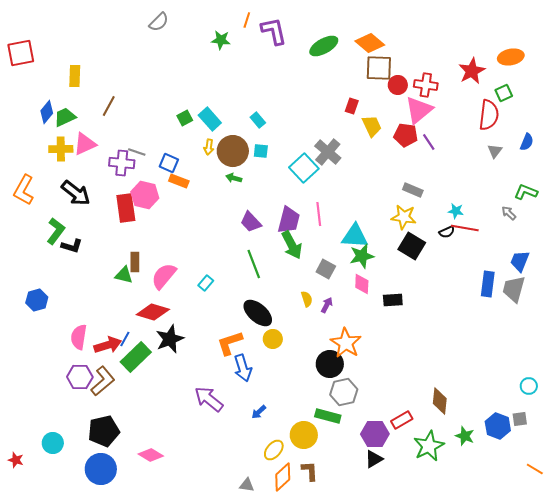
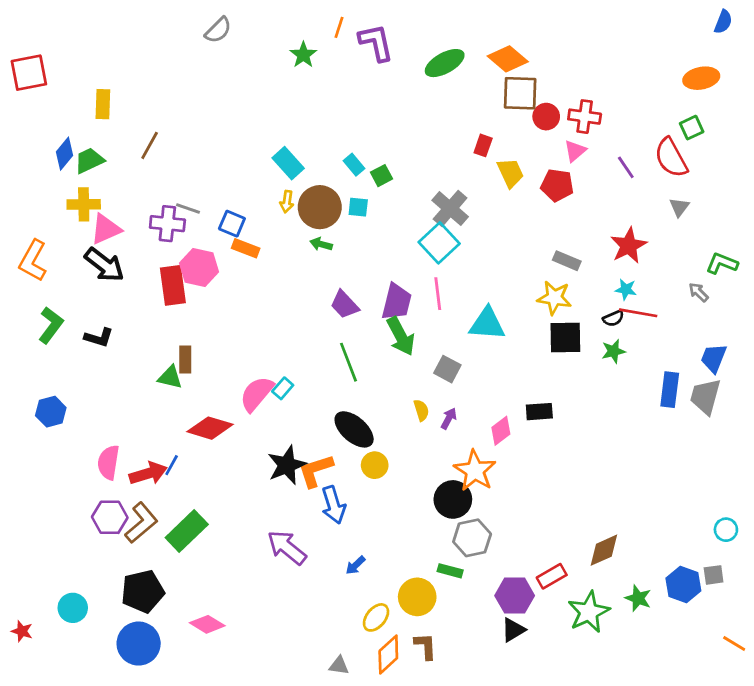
green star: (221, 40) -> (303, 55), turned 30
red star: (472, 71) -> (629, 246), moved
pink triangle: (419, 110) -> (575, 151), size x0.6
red semicircle: (489, 115) -> (671, 158), turned 144
green square: (185, 118) -> (382, 176), moved
purple line: (429, 142) -> (626, 167), moved
blue semicircle: (527, 142) -> (723, 22), moved
pink triangle: (85, 144) -> (106, 229), moved
cyan square: (304, 168) -> (439, 243), moved
green L-shape: (56, 231) -> (51, 325), moved
black square: (412, 246) -> (565, 338), turned -32
green star: (362, 256) -> (613, 351), moved, size x0.7
pink semicircle: (164, 276) -> (257, 394), moved
pink diamond: (362, 284) -> (501, 431), moved, turned 50
black star: (170, 339) -> (287, 465), moved
green rectangle: (136, 357) -> (187, 531), moved
brown diamond: (440, 401) -> (604, 550), turned 60
green rectangle: (328, 416) -> (450, 571), size x0.7

